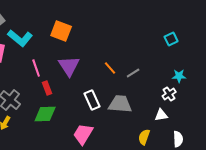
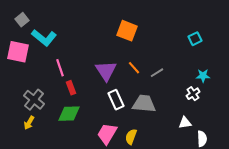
orange square: (61, 31) -> (127, 31), moved
purple triangle: (69, 66) -> (106, 71), moved
white triangle: (161, 115) -> (185, 123), moved
yellow semicircle: (144, 137) -> (131, 137), moved

